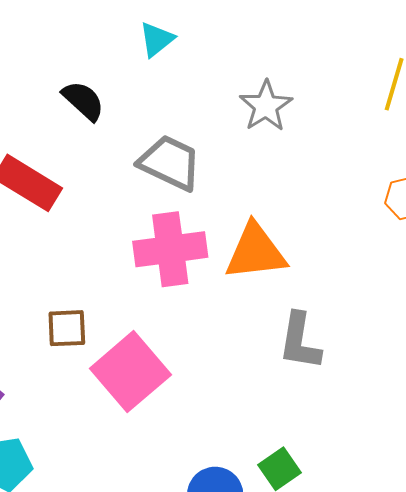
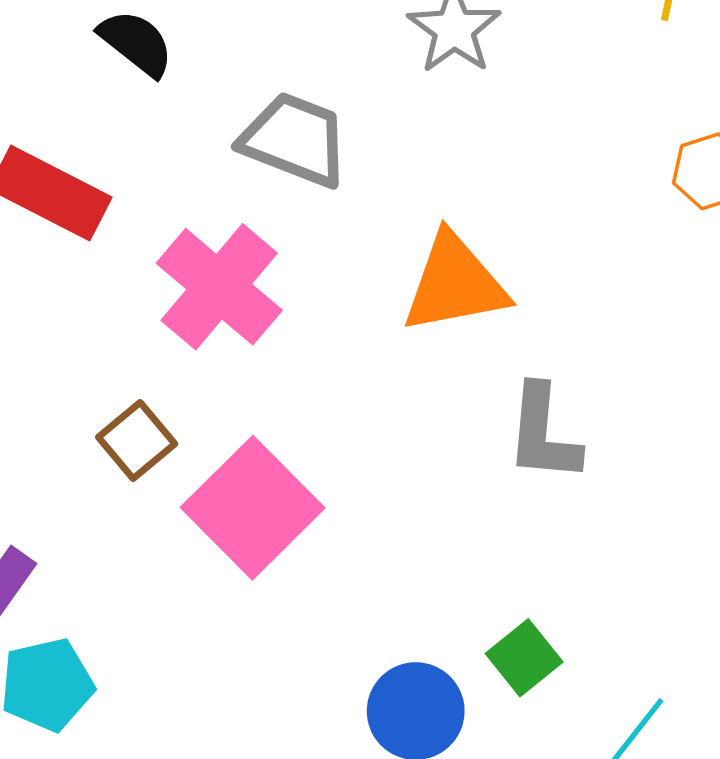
pink cross: (170, 249) -> (219, 287), moved, turned -38
brown square: (67, 328) -> (137, 440), turned -33

